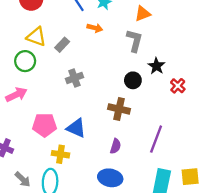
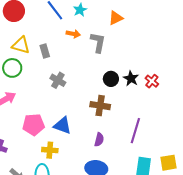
gray L-shape: (135, 41) -> (98, 42), moved
gray rectangle: (62, 45) -> (45, 51), turned -56
black star: (156, 66) -> (131, 78), moved
gray cross: (74, 78) -> (58, 80), turned -35

